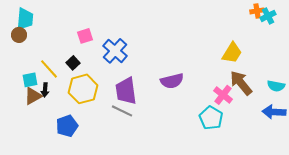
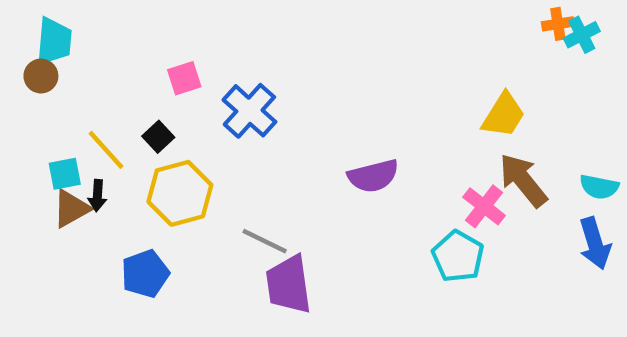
purple trapezoid: (126, 91) -> (289, 285), moved
blue arrow: (274, 112) -> (595, 243), turned -110

